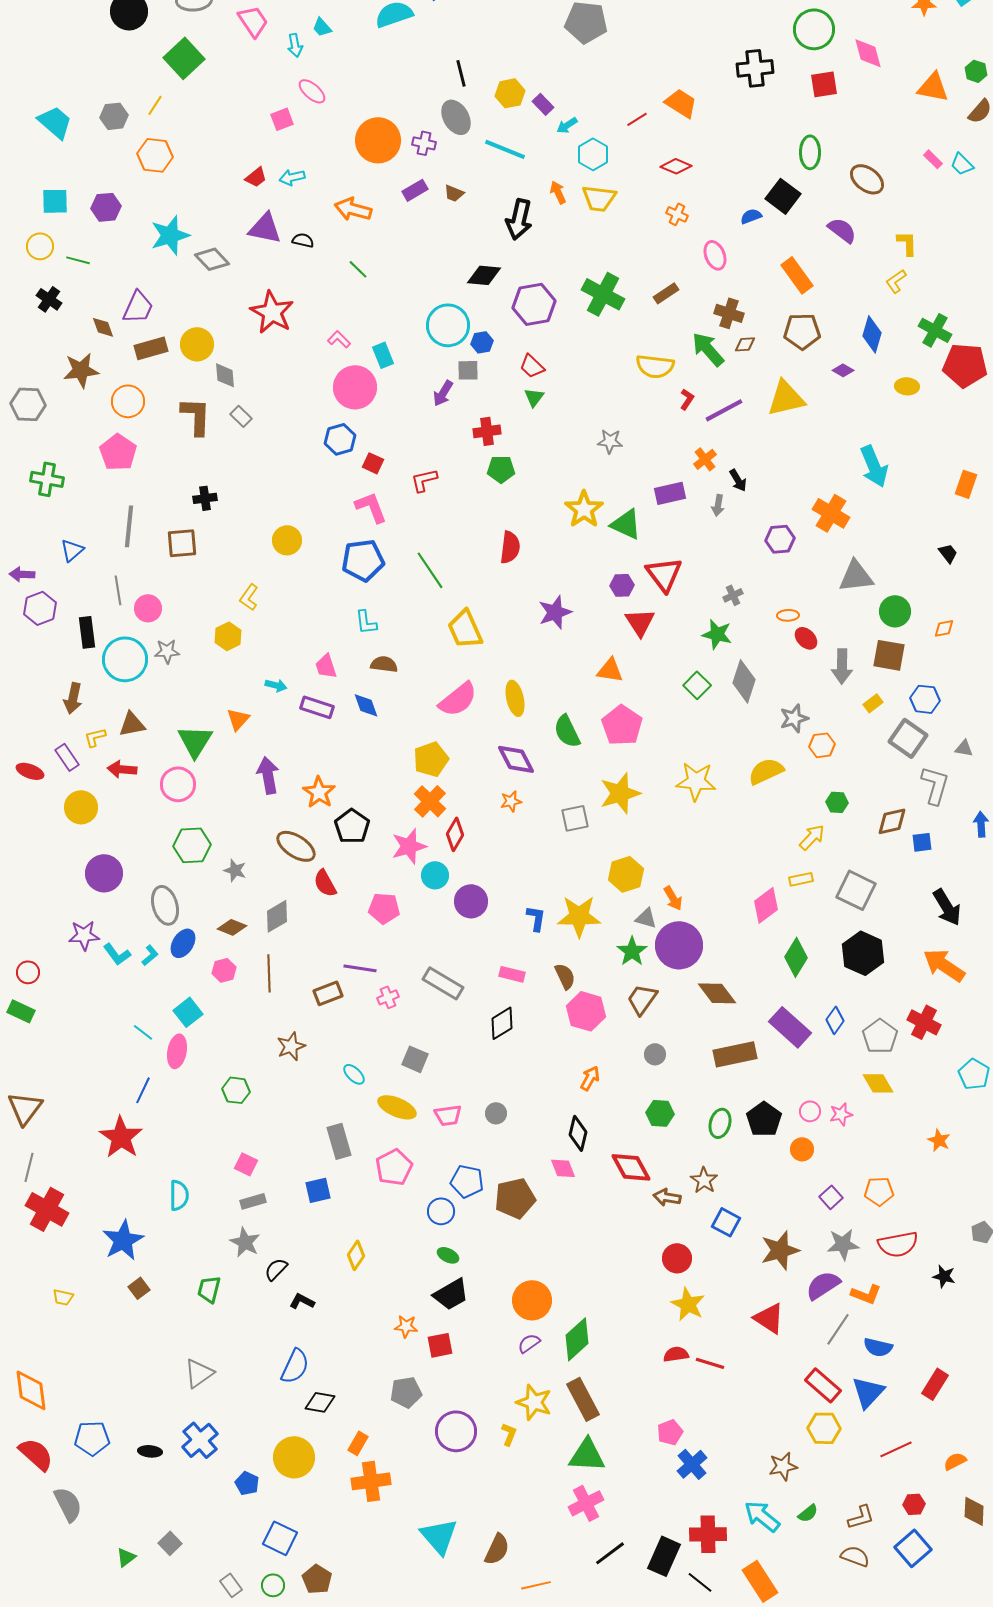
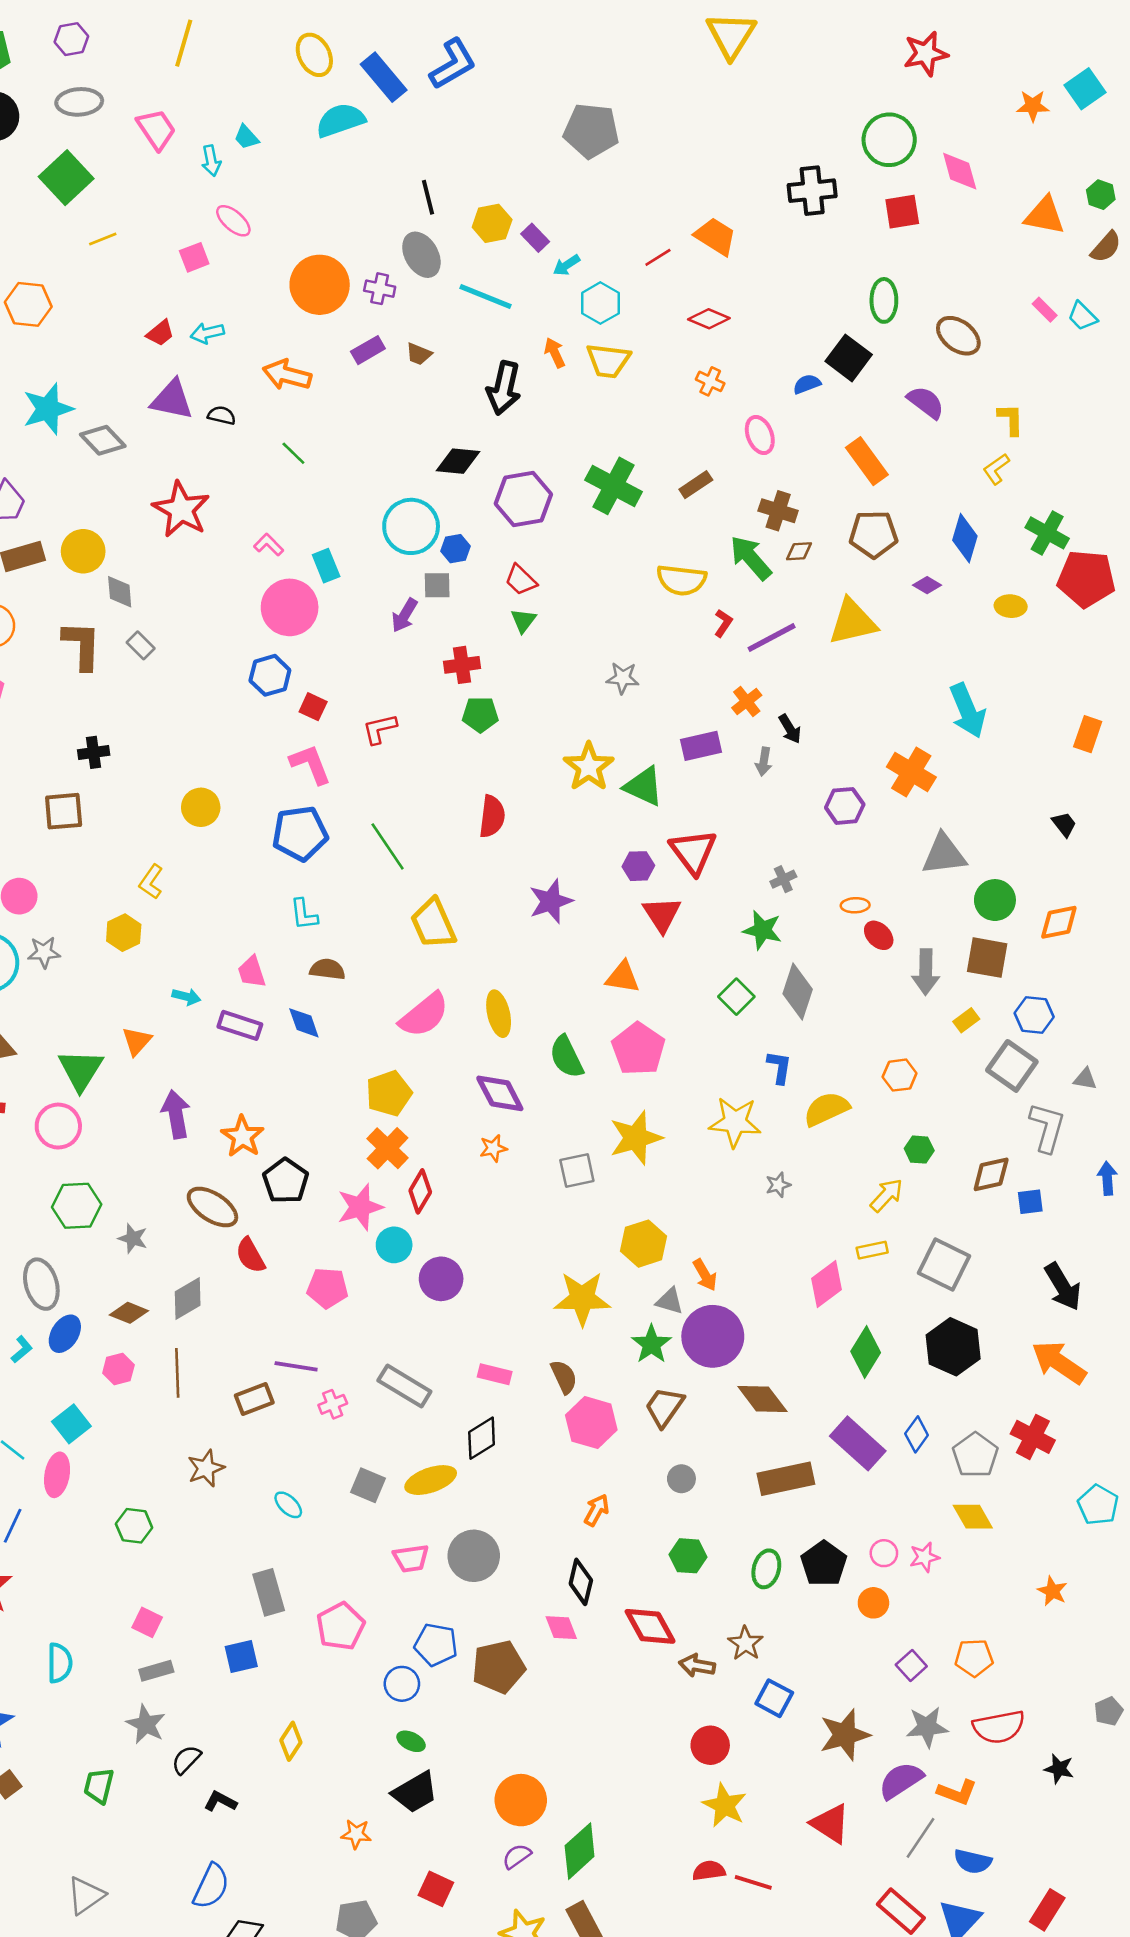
yellow line: (155, 105) -> (103, 239), moved, turned 35
orange diamond: (944, 628) -> (1059, 922), size x1.5
gray star: (794, 718) -> (778, 1185), moved, size x0.7
blue L-shape: (536, 918) -> (779, 1067), moved
yellow ellipse: (397, 1107) -> (431, 1480), moved, turned -42
gray circle: (496, 1113) -> (474, 1556), size x1.8
red square: (440, 1345) -> (436, 1889), moved, turned 36

